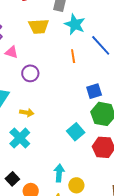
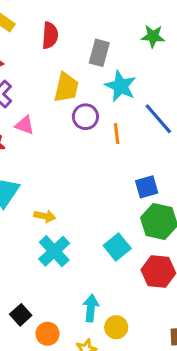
yellow trapezoid: (39, 26) -> (66, 88), turned -75
purple circle: (30, 73) -> (85, 117), moved
cyan cross: (20, 138) -> (54, 251), moved

